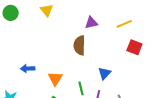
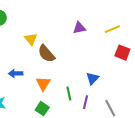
yellow triangle: (47, 10) -> (31, 39), moved
brown semicircle: (79, 45) -> (46, 54), moved, turned -42

